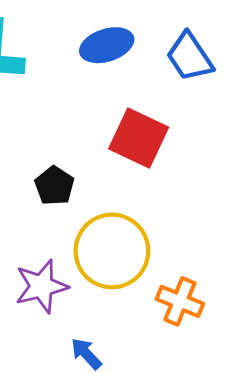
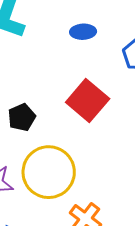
blue ellipse: (107, 45) -> (83, 32), size x0.7

